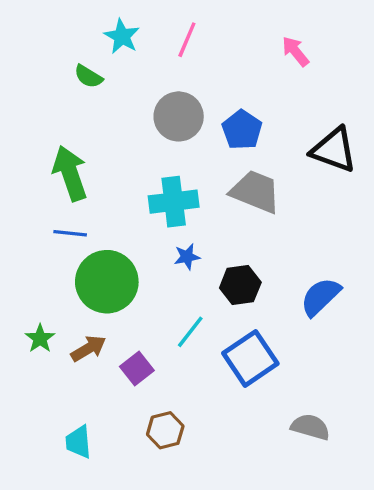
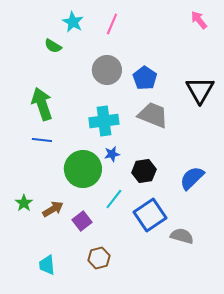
pink arrow: (295, 51) -> (199, 20), moved
black triangle: (334, 150) -> (200, 90), turned 40
green circle: (107, 282) -> (83, 169), moved
gray semicircle: (310, 427) -> (182, 236), moved

